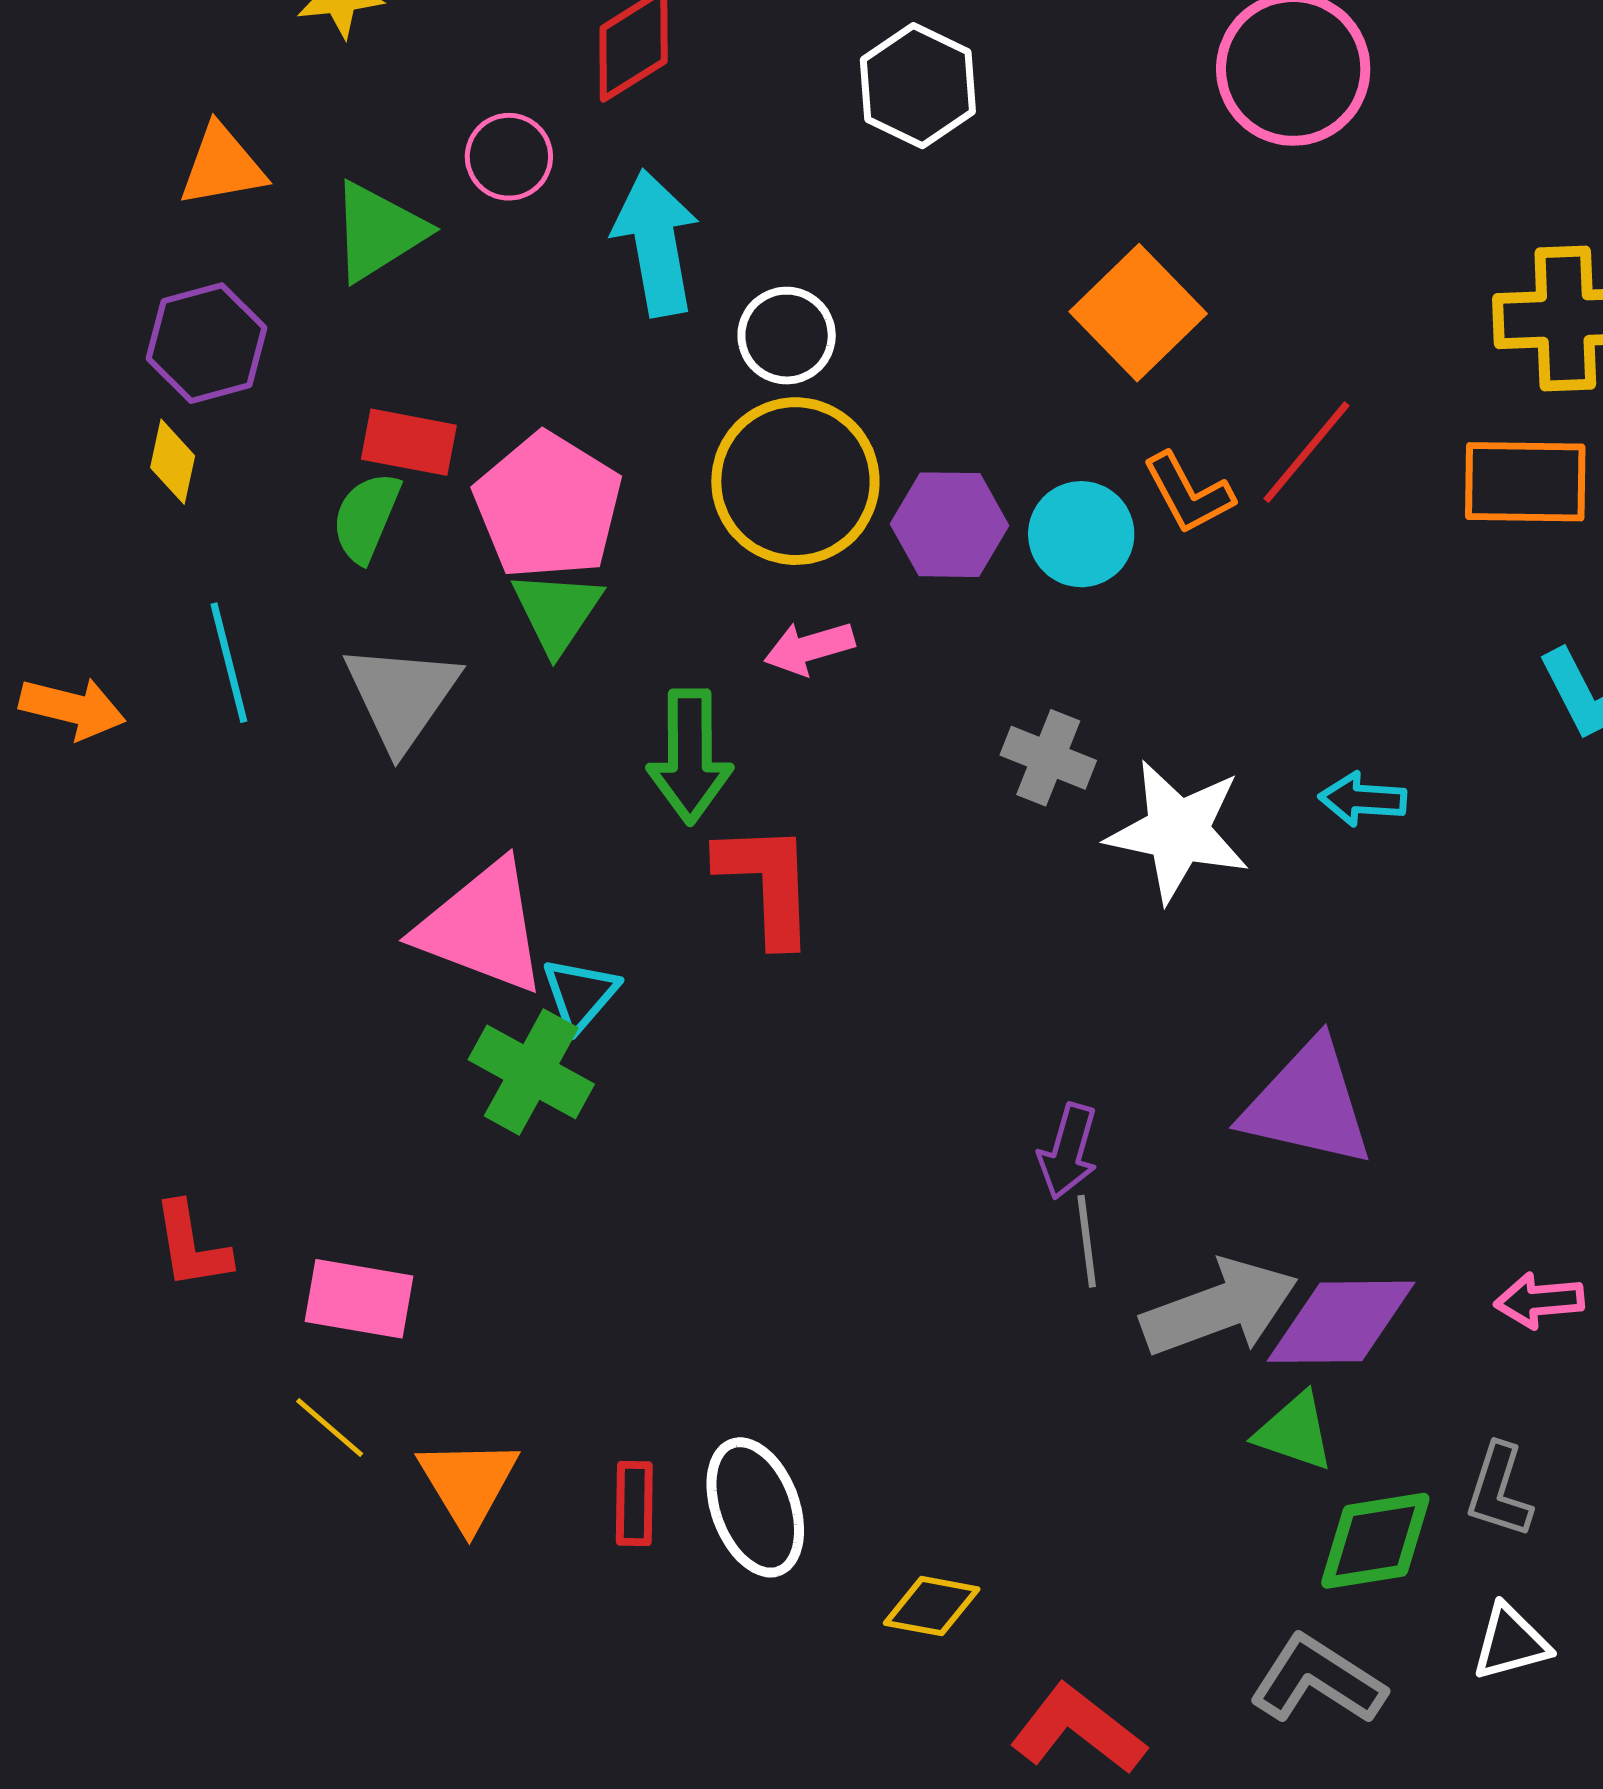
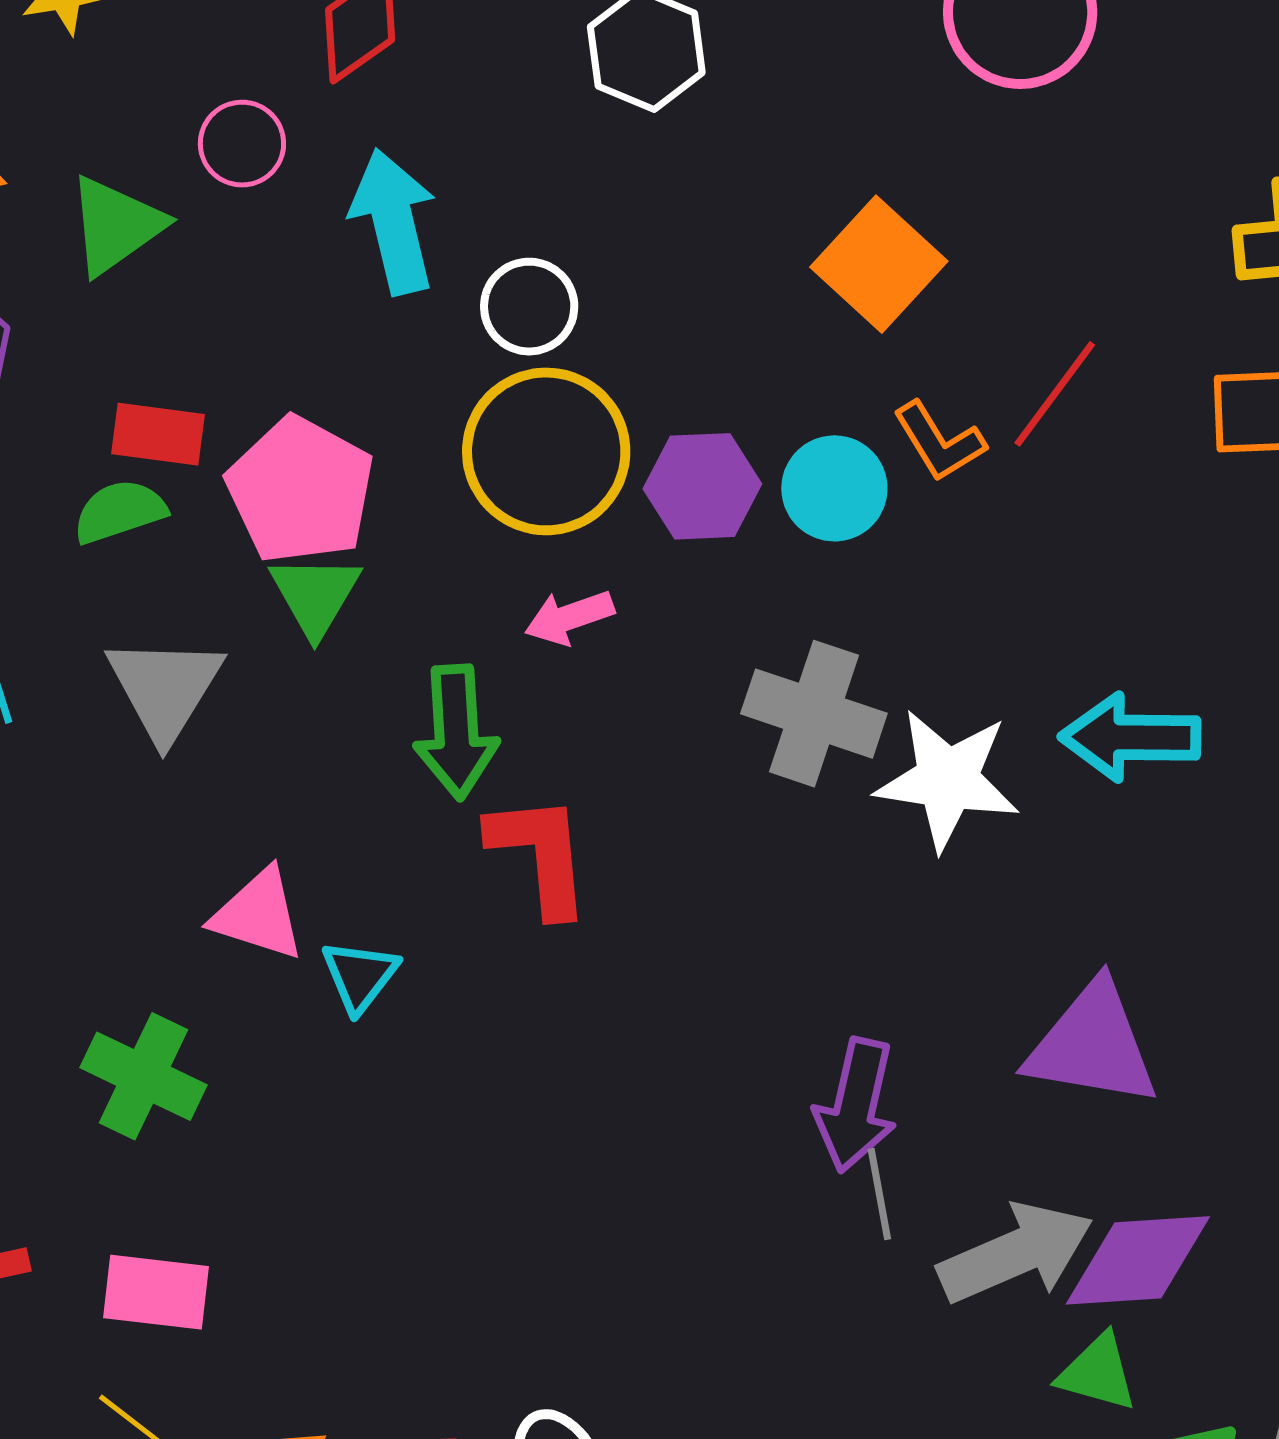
green semicircle: (366, 517) -> (120, 511), turned 52
gray cross: (1048, 758) -> (814, 714), size x1.5
cyan arrow: (1363, 799) -> (1130, 737), size x1.6
pink triangle: (482, 927) -> (258, 914), size x0.7
green cross: (531, 1072) -> (143, 1076), moved
purple arrow: (1068, 1151) -> (856, 1105), size x1.4

